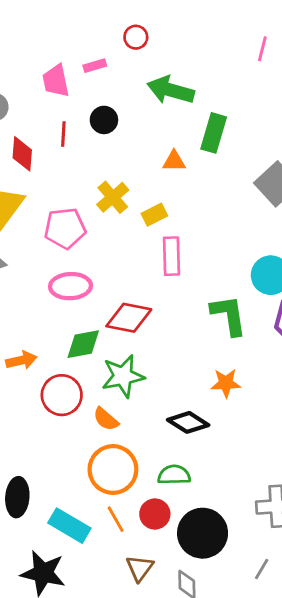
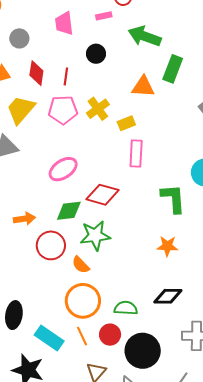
pink rectangle: (95, 66) -> (104, 16), moved
red line: (63, 134) -> (66, 76), moved
orange triangle: (174, 161) -> (143, 87), size x1.4
pink pentagon: (65, 228) -> (63, 110), moved
pink ellipse: (70, 286) -> (63, 169), turned -36
black diamond: (188, 422) -> (168, 296), moved, turned -36

